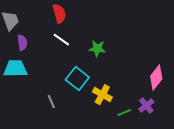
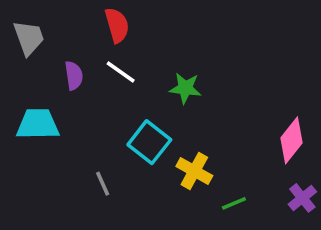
purple semicircle: (22, 43) -> (74, 76), moved
purple cross: (146, 106) -> (302, 198), moved

